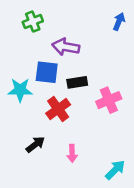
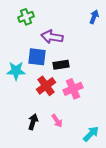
pink cross: (109, 100) -> (73, 89), moved
black arrow: (35, 144) -> (33, 122), moved, turned -35
pink arrow: (72, 153) -> (57, 121), turned -32

